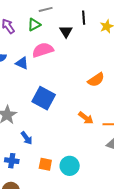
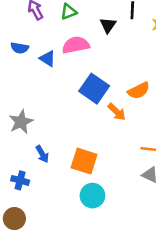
blue square: (44, 98) -> (94, 89), moved
orange arrow: (86, 118) -> (117, 112), moved
orange square: (45, 164) -> (84, 161), moved, size x1.5

